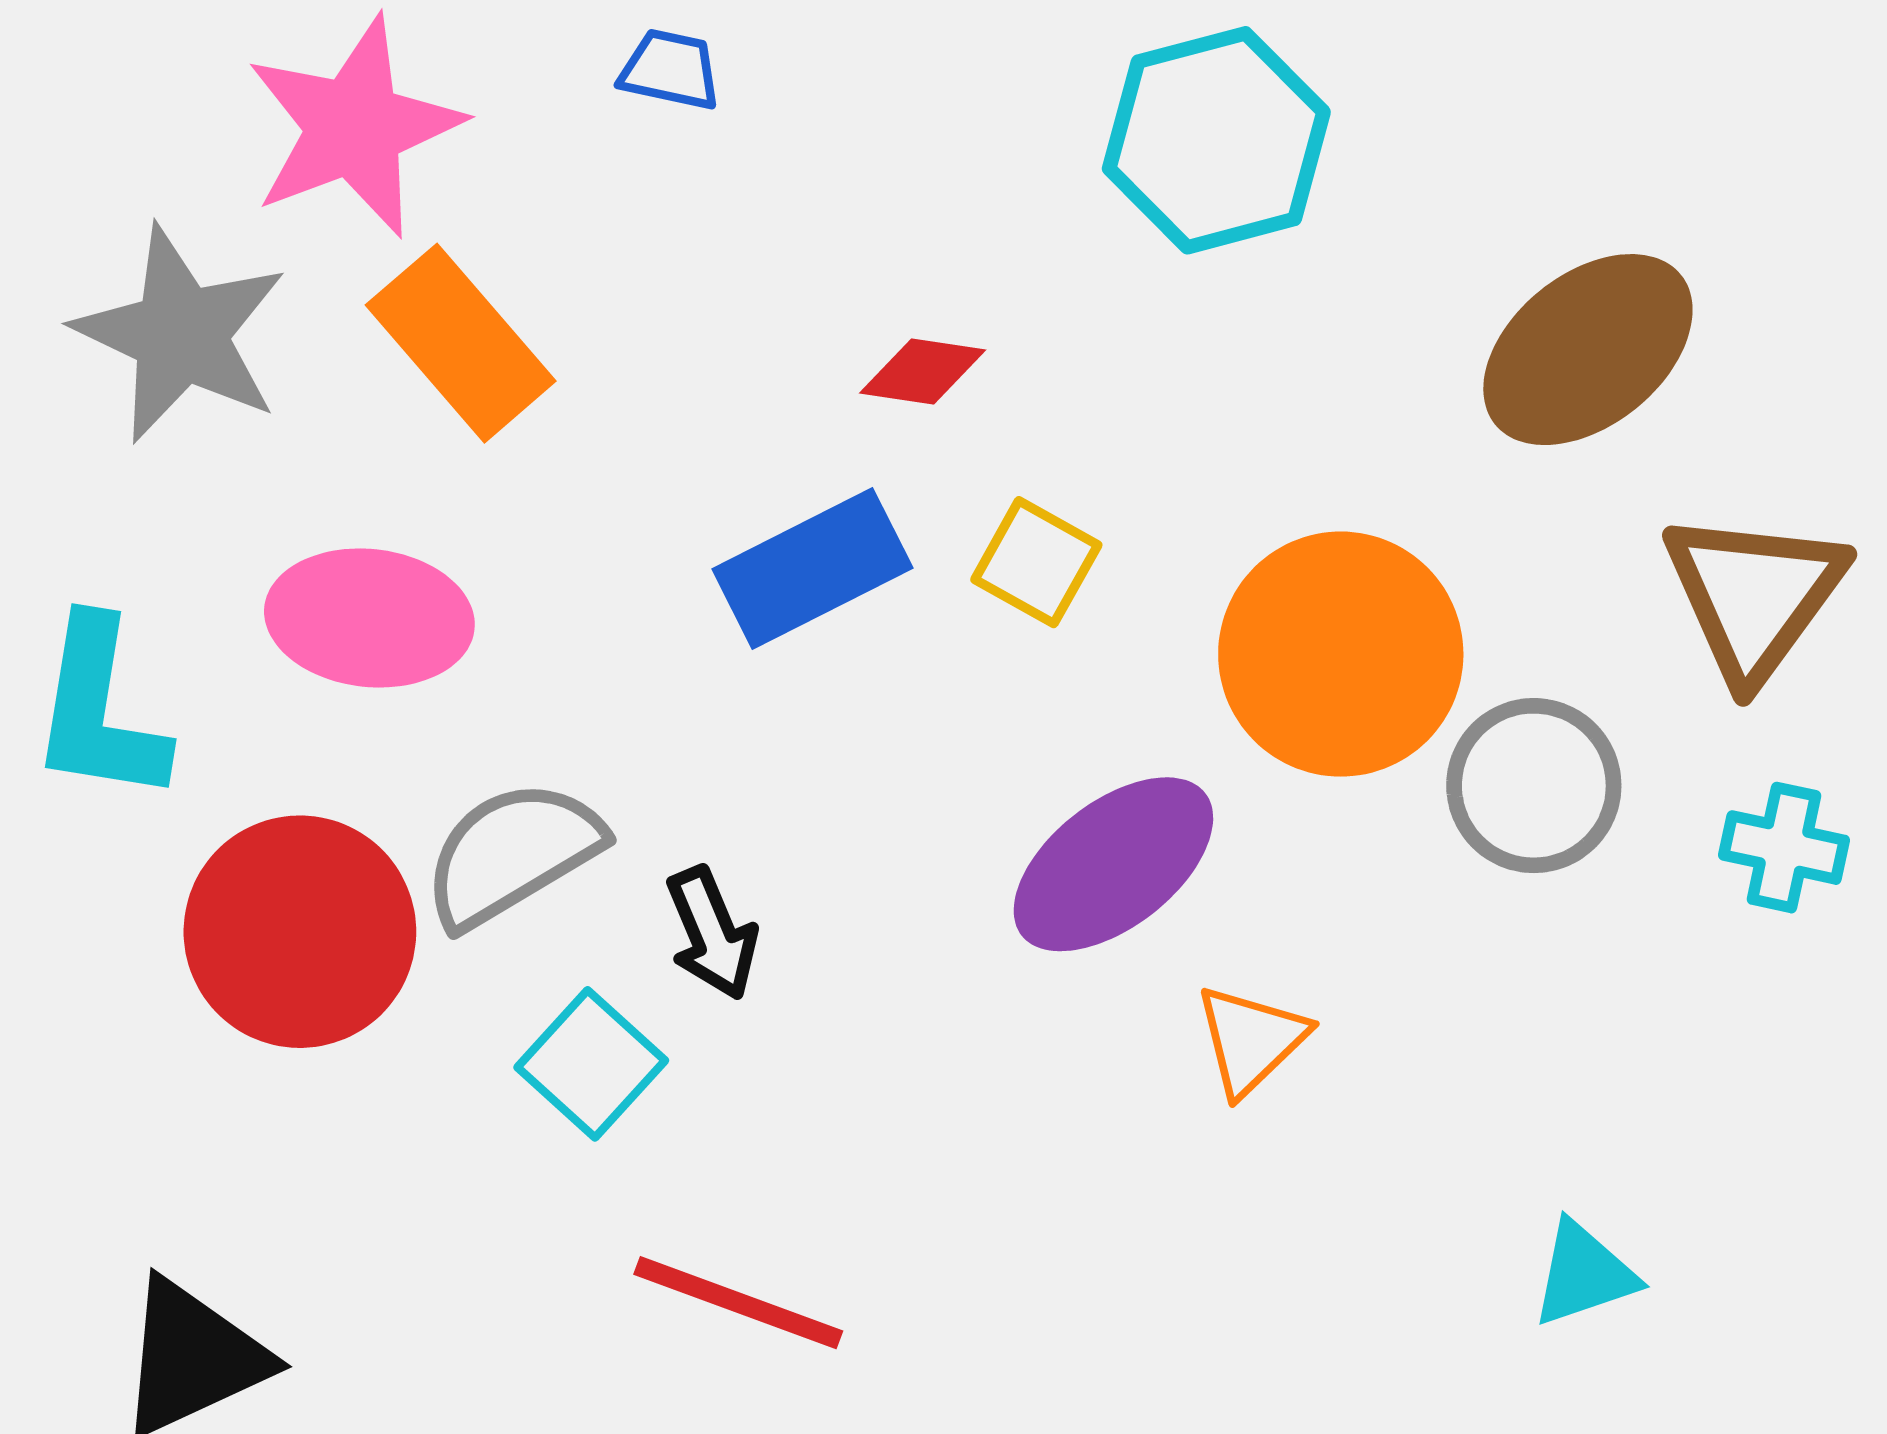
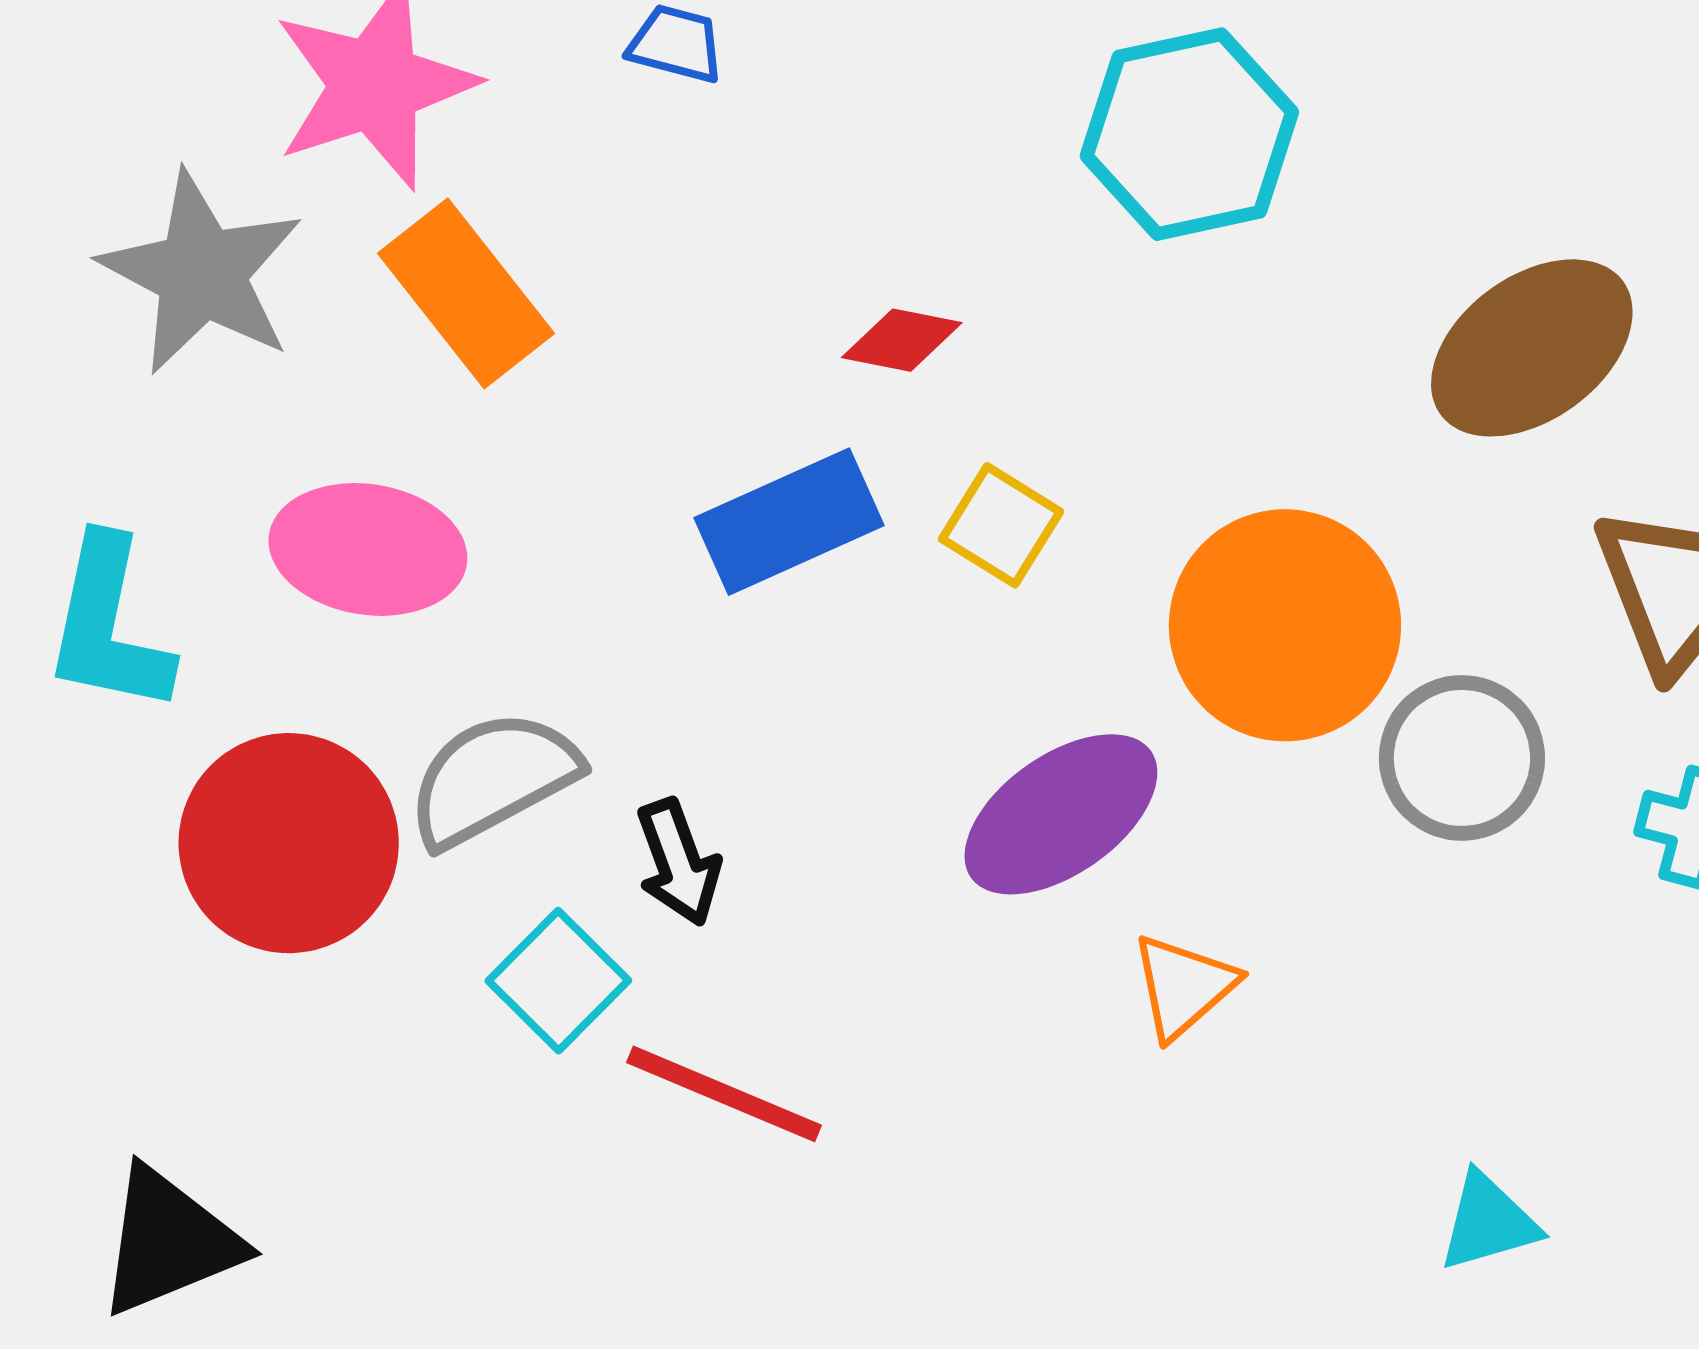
red line: (738, 1303) -> (724, 1094), moved

